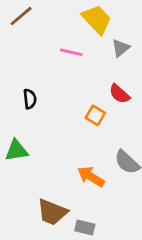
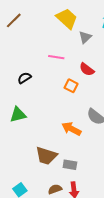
pink line: (71, 52) -> (56, 57), moved
black semicircle: (30, 99) -> (24, 78), turned -112

